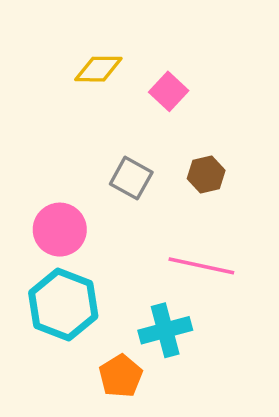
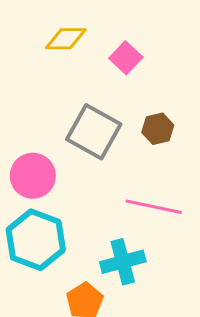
gray square: (131, 178) -> (94, 132), size x1.5

